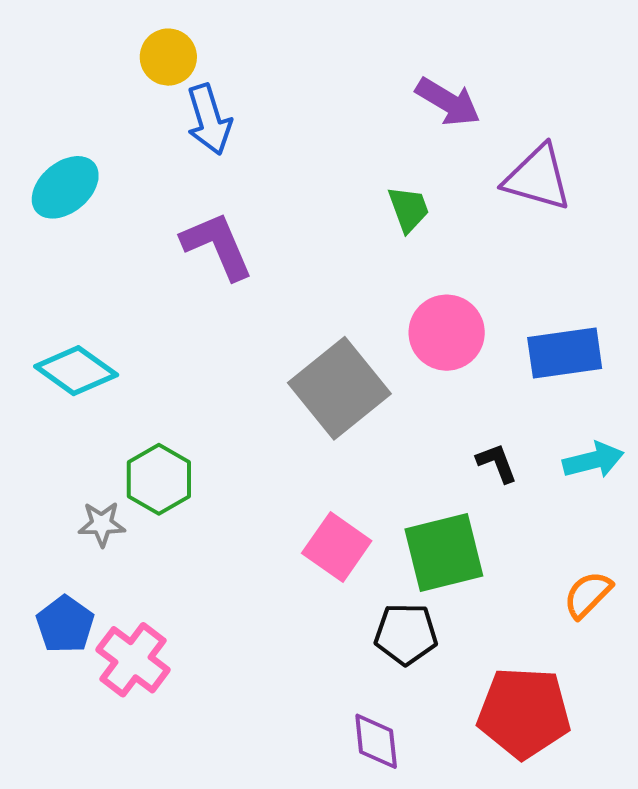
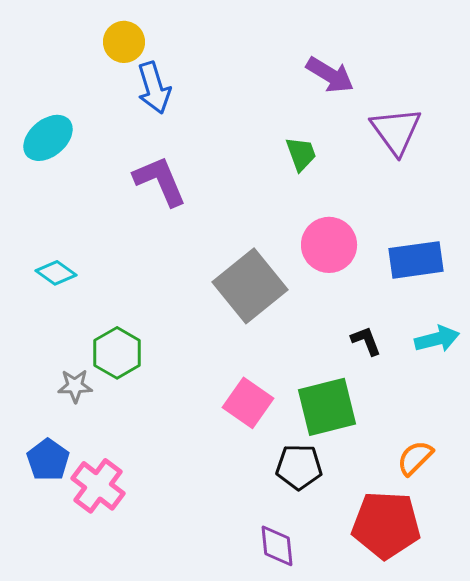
purple triangle: (538, 178) -> (396, 131), turned 38
cyan diamond: (76, 371) -> (56, 273), size x0.7
orange semicircle: (588, 595) -> (415, 458), moved

